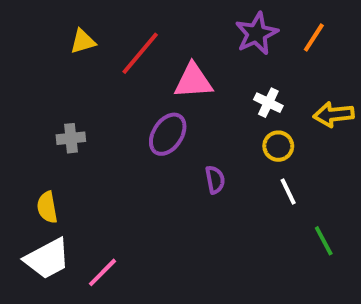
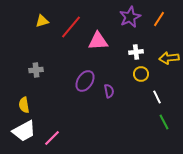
white cross: (268, 103) -> (136, 52), turned -32
purple ellipse: (168, 134) -> (85, 81), moved
white line: (288, 191) -> (157, 97), moved

